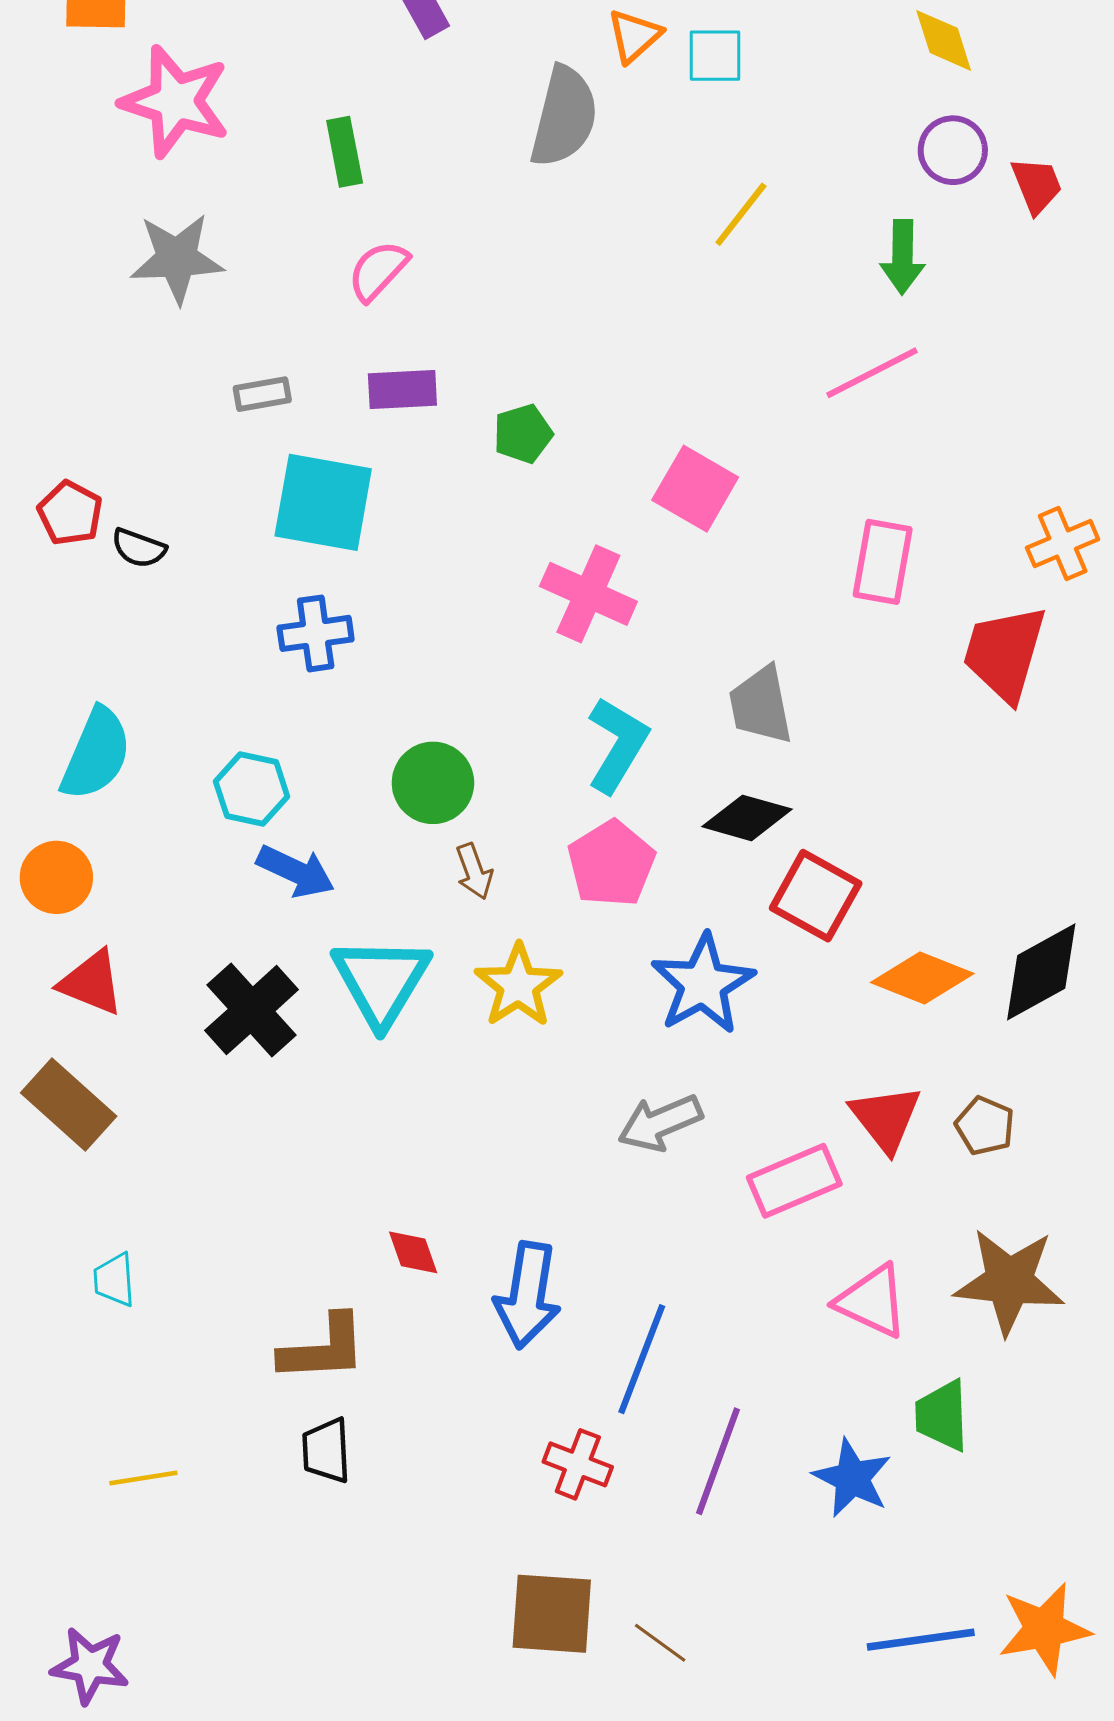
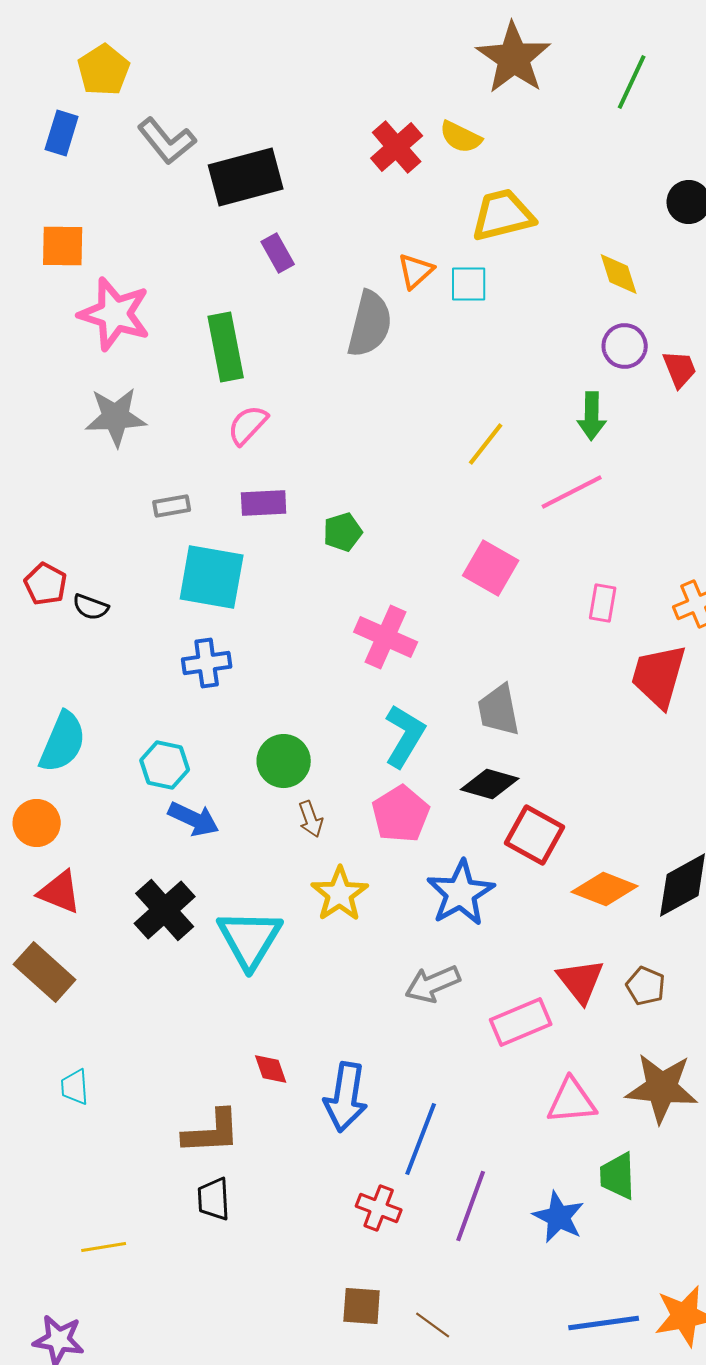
green rectangle: (345, 152) -> (226, 347), size x1.5
yellow line: (741, 214) -> (486, 444), moved
pink square: (695, 489) -> (491, 568), moved
pink rectangle: (883, 562) -> (603, 603), moved, size x0.7
cyan triangle: (381, 981) -> (250, 939), moved
pink triangle: (872, 1301) -> (572, 1101), turned -30
yellow line: (143, 1478) -> (104, 1247), moved
brown square: (552, 1614) -> (362, 1306), size x0.7

